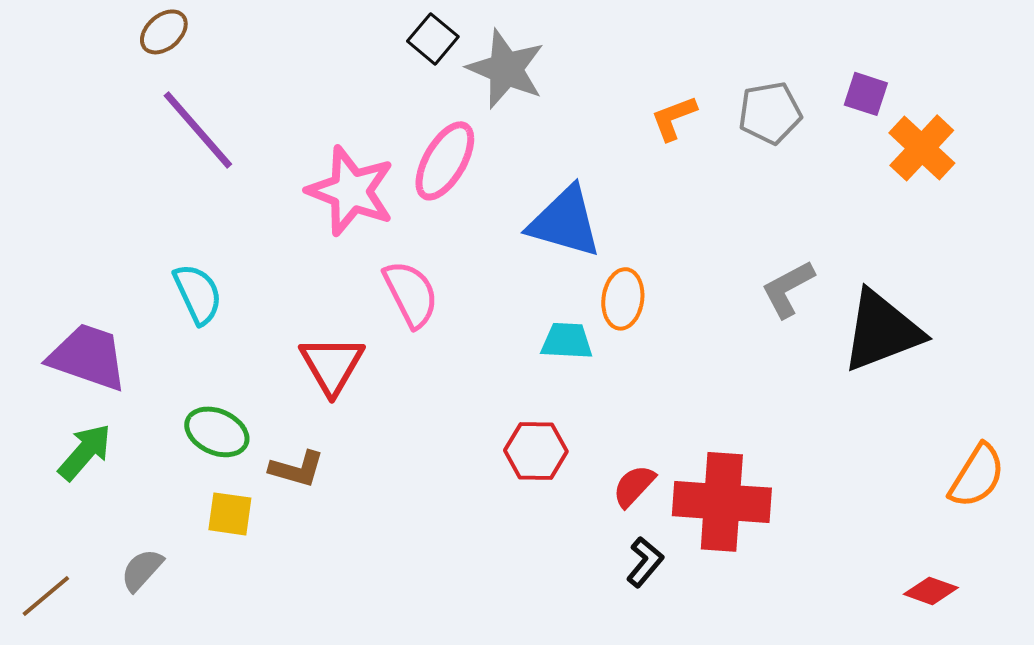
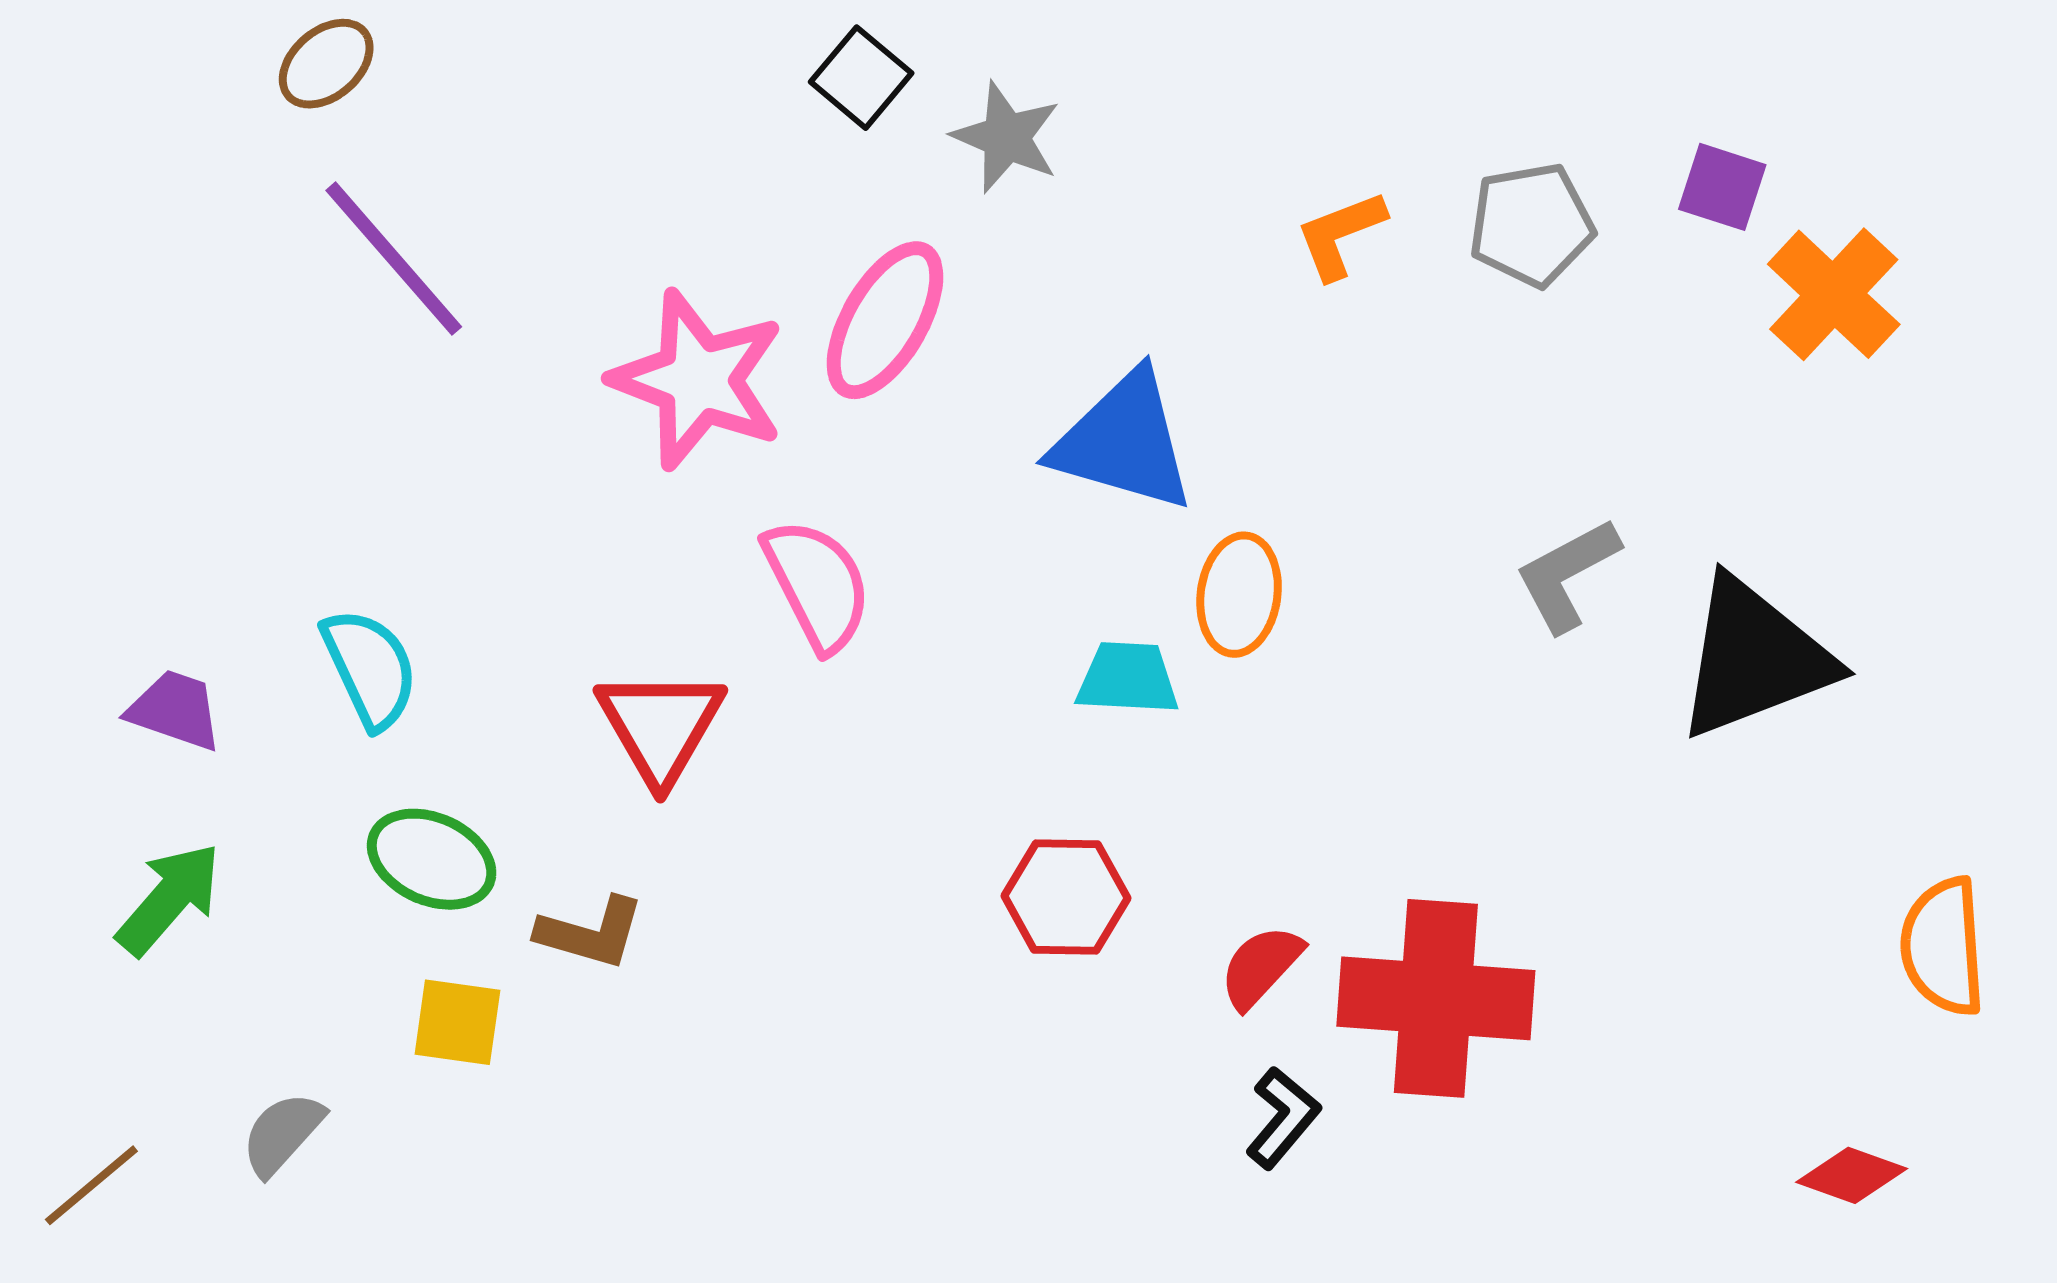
gray star: (506, 69) -> (1006, 137), size x0.7
cyan semicircle: (198, 294) -> (370, 668), moved
purple trapezoid: (88, 357) -> (175, 710), size x0.6
orange semicircle: (977, 476) -> (1943, 947), turned 144

